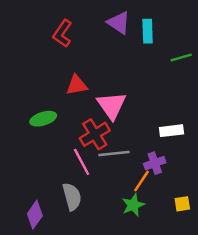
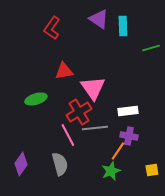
white rectangle: (172, 131) -> (128, 111), moved
purple cross: (155, 163) -> (129, 136), turned 30
purple diamond: (35, 215) -> (21, 164), moved

